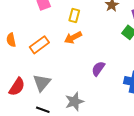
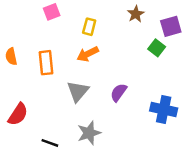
orange rectangle: (39, 45) -> (46, 63), turned -60
gray triangle: (42, 83) -> (78, 91), moved

